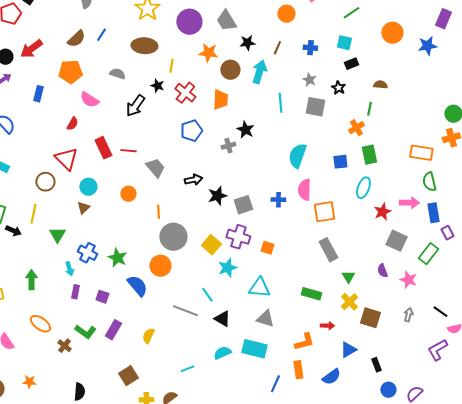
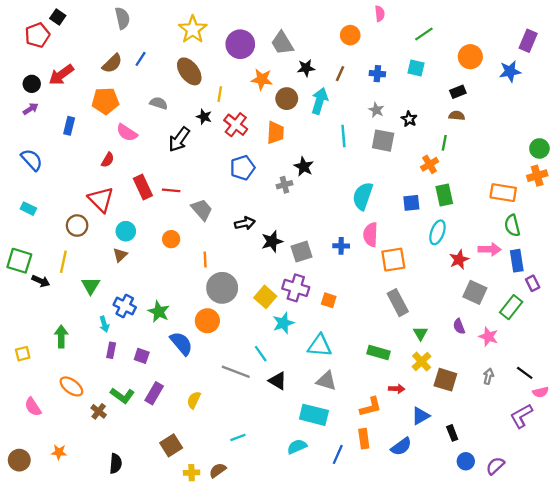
brown ellipse: (144, 46) -> (189, 71), turned 50
black rectangle: (351, 64) -> (458, 92), moved
cyan semicircle: (222, 353) -> (297, 447), moved

